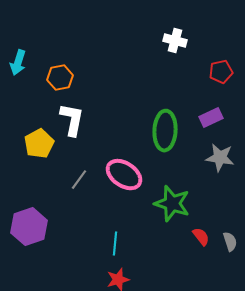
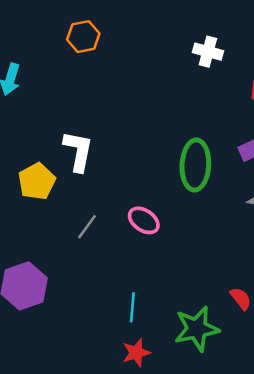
orange hexagon: (60, 78) -> (83, 37), moved
pink ellipse: (124, 175) -> (144, 220), size x0.7
green star: (172, 204) -> (197, 329), moved, turned -30

